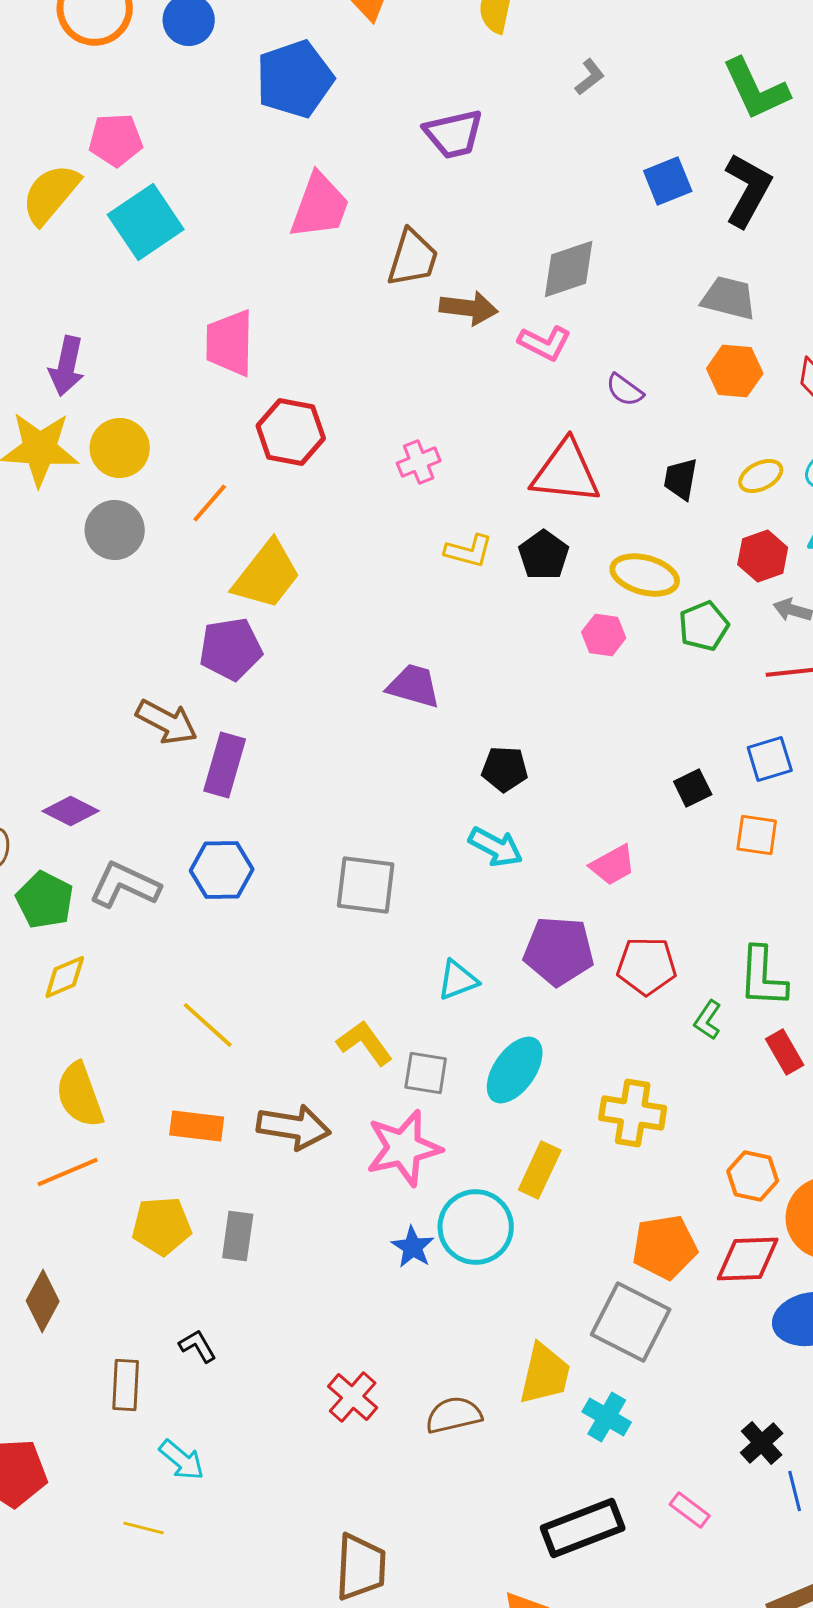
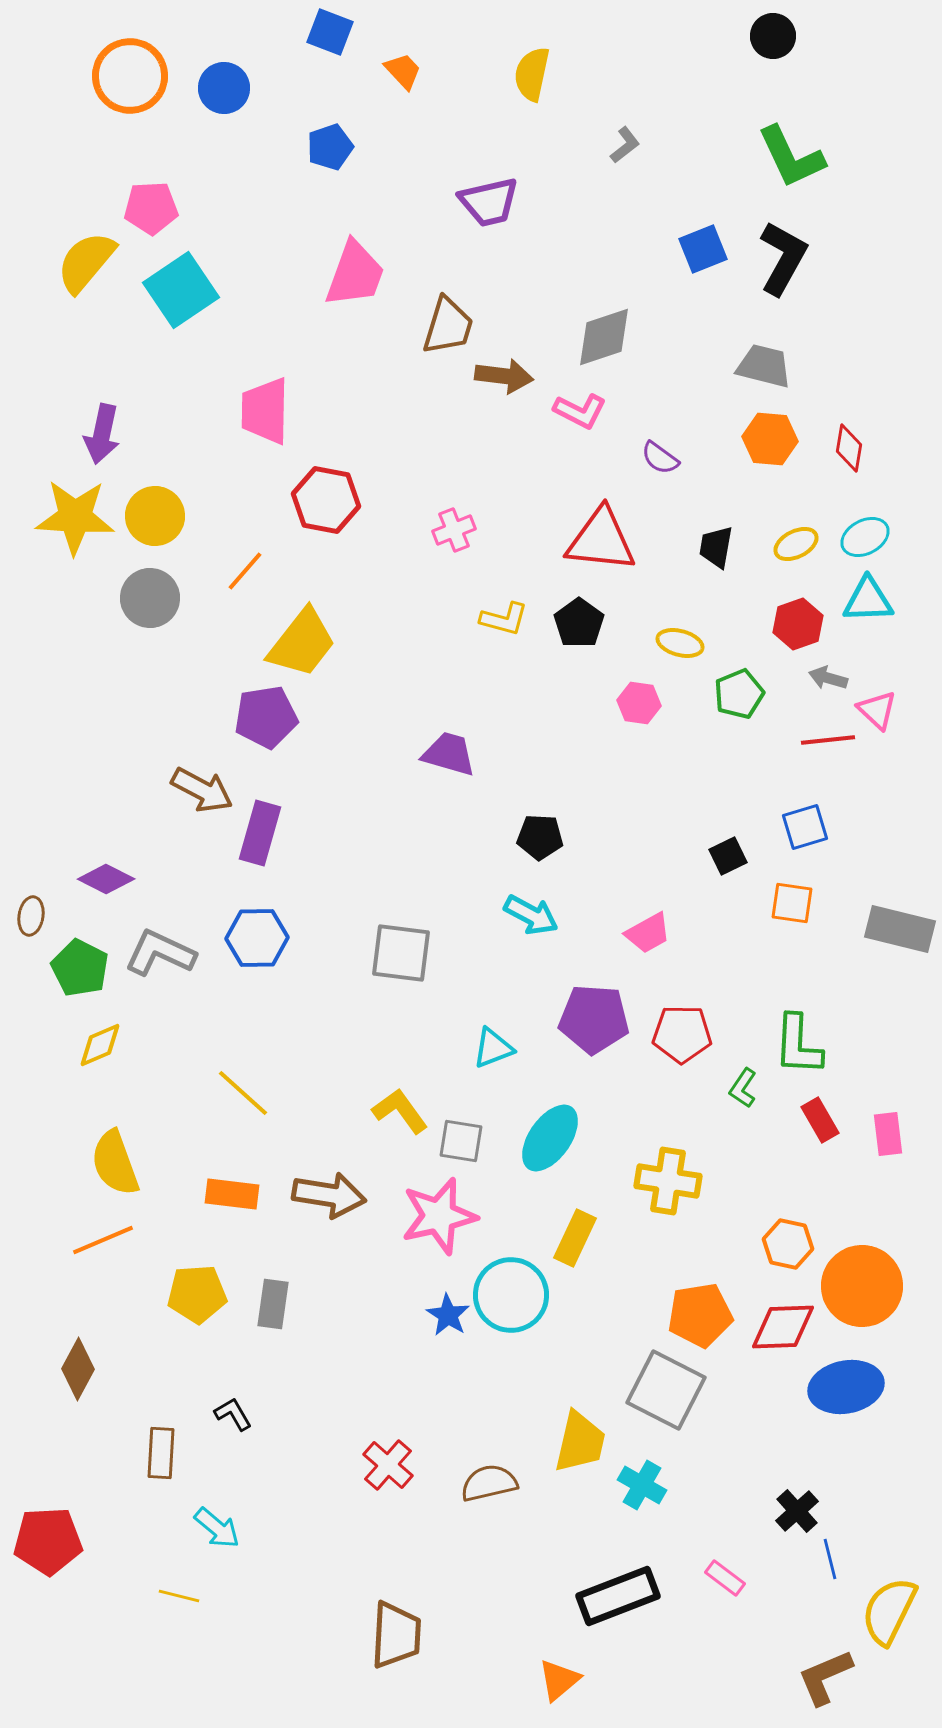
blue pentagon: (295, 79) -> (330, 147), size x0.6
yellow ellipse: (645, 575) -> (680, 643), size x0.7

